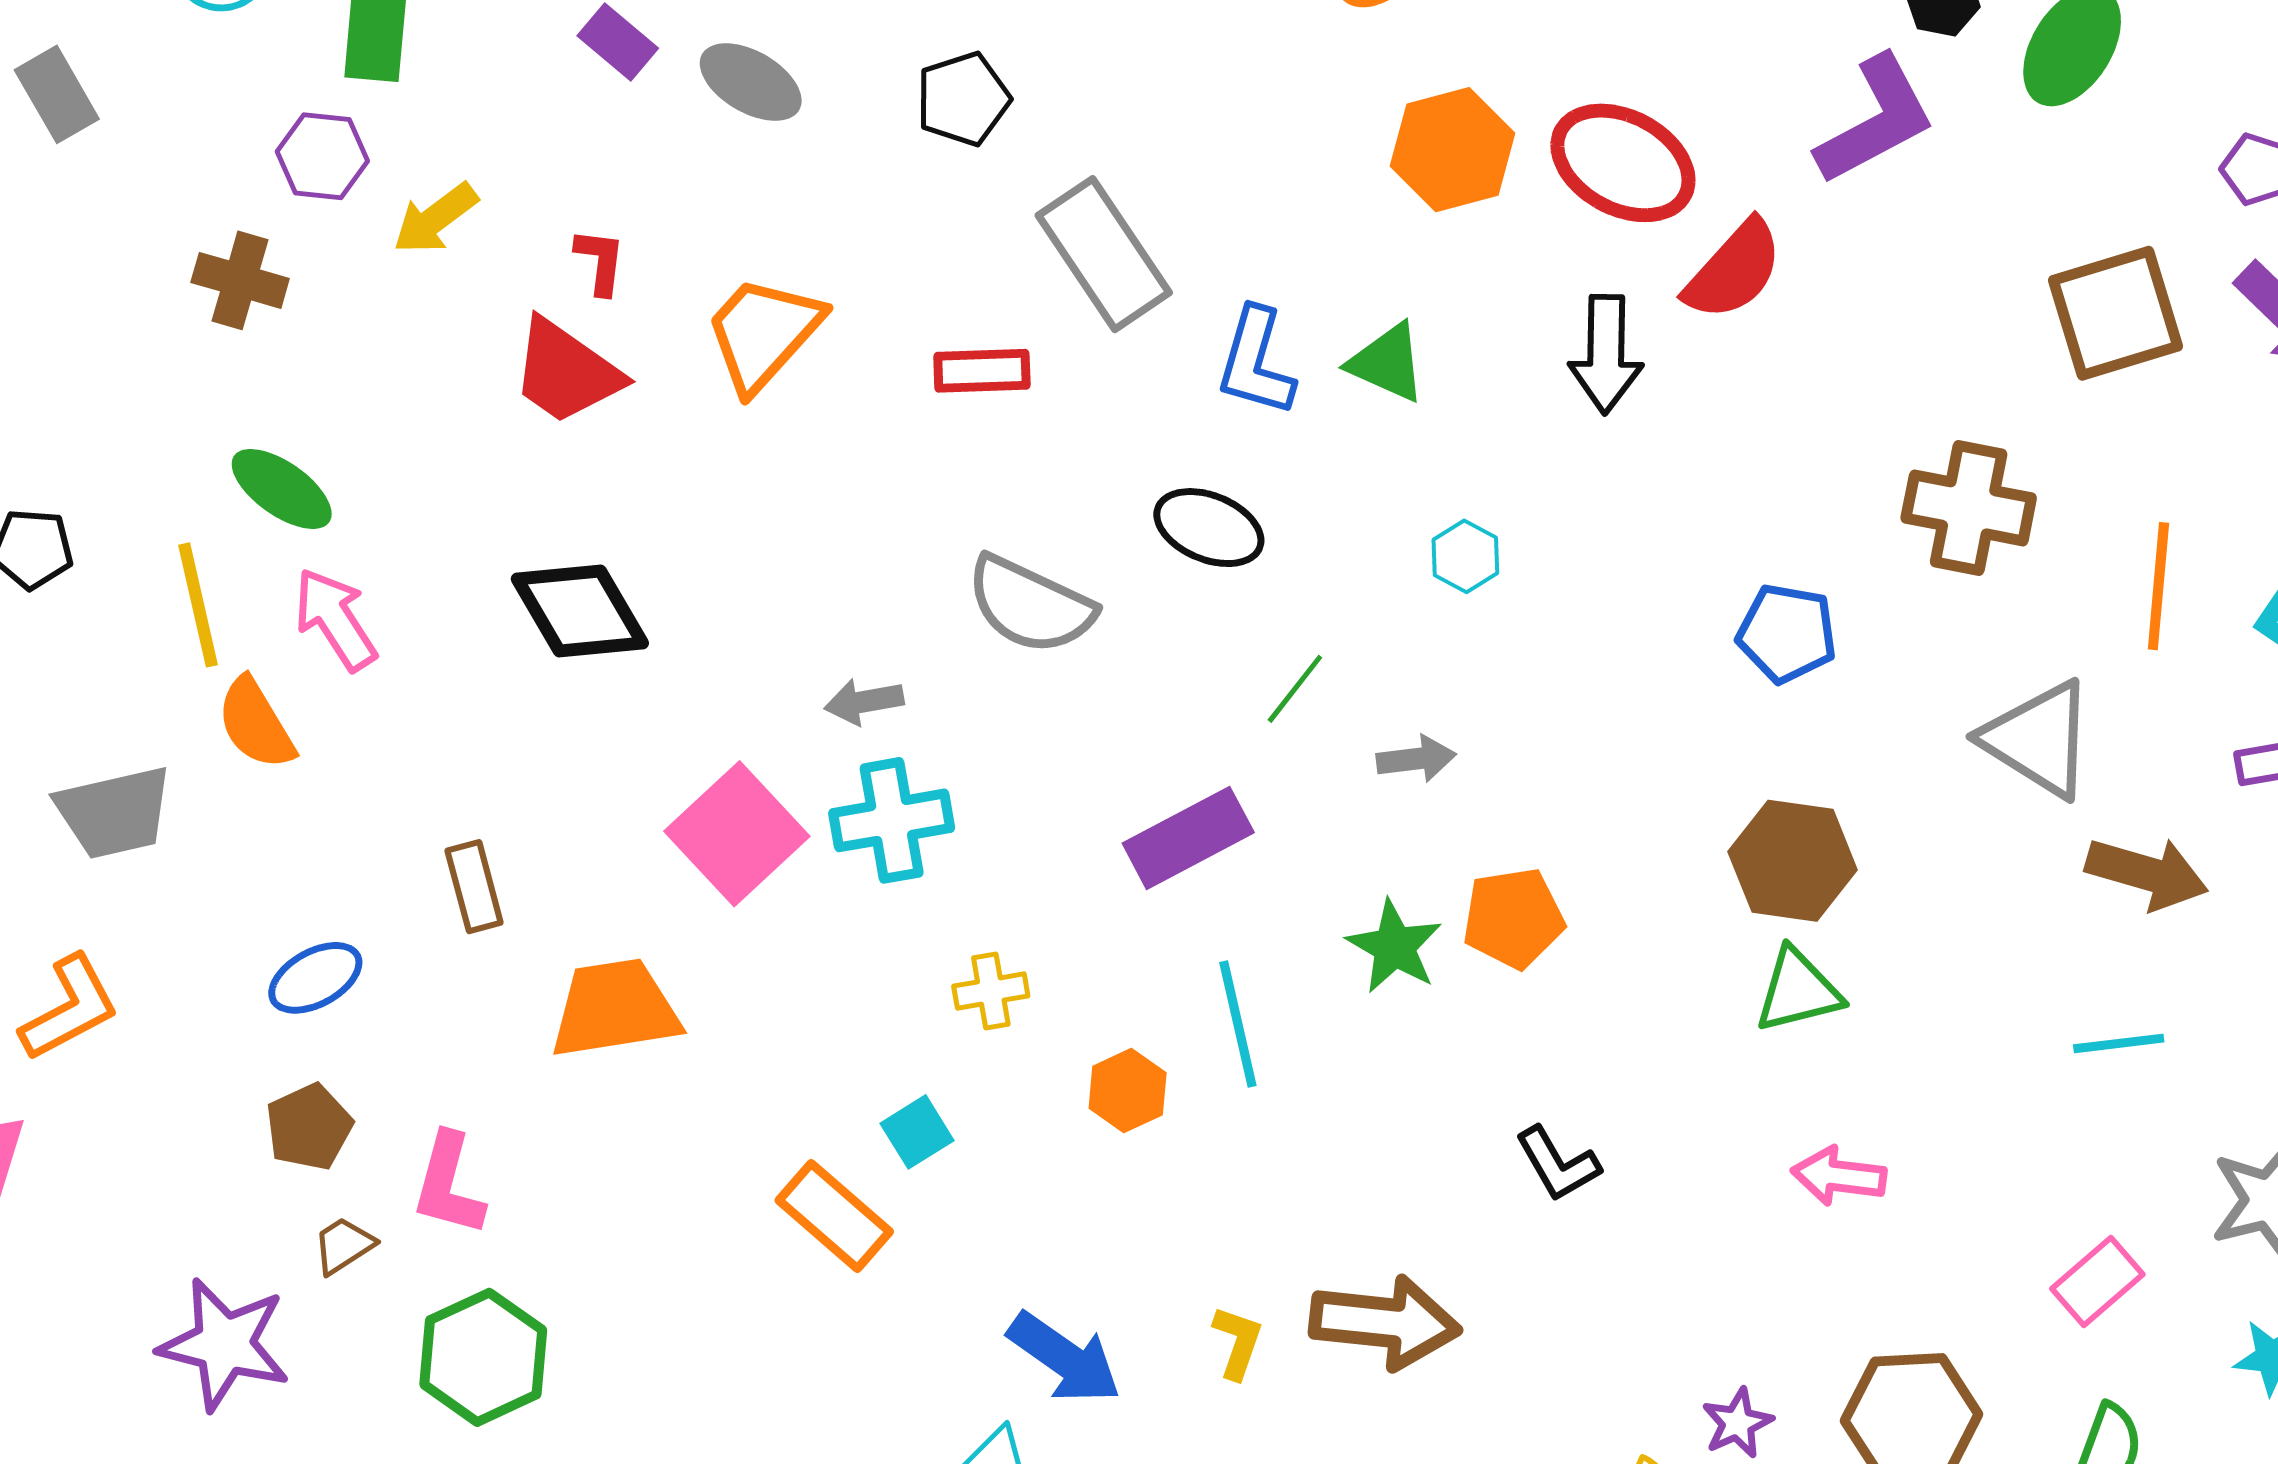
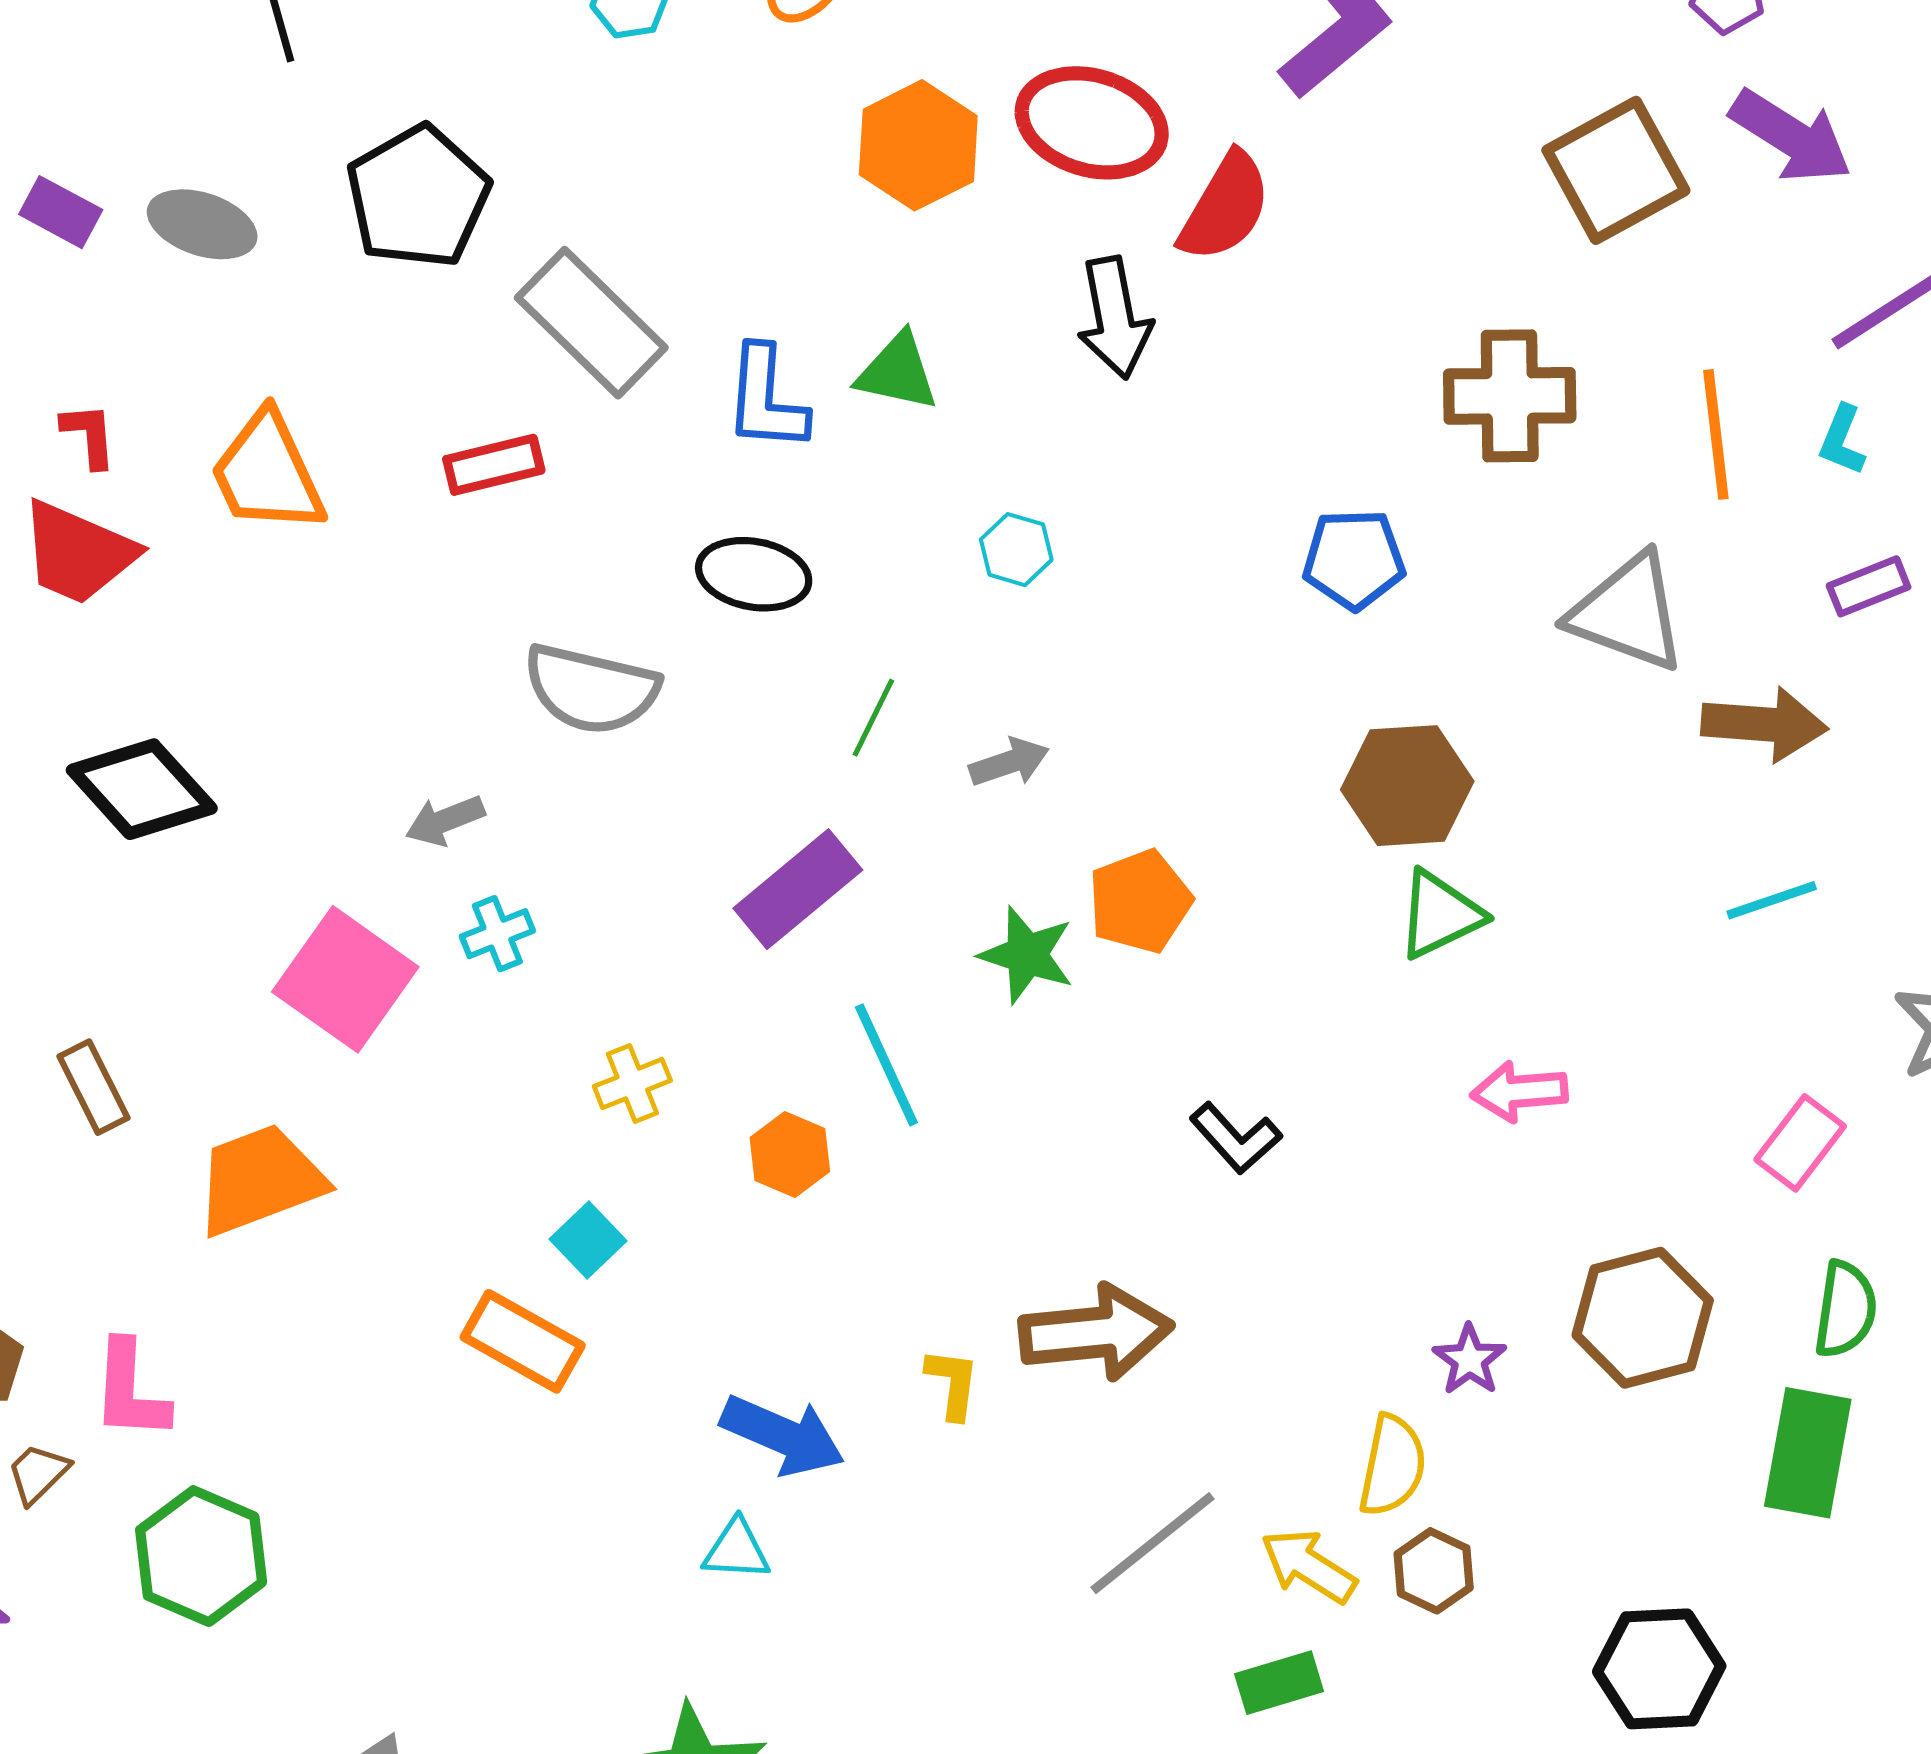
black pentagon: (963, 99) -> (418, 197), size x1.5
orange trapezoid: (763, 333) -> (267, 473), turned -55
cyan cross: (892, 820) -> (497, 934), size x0.6

